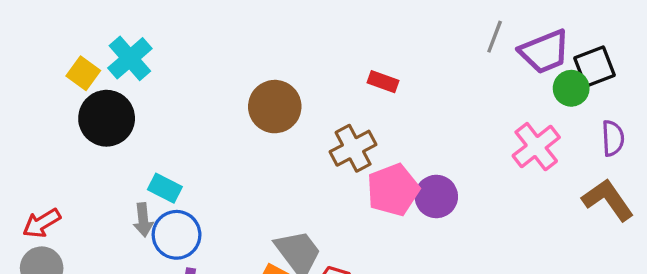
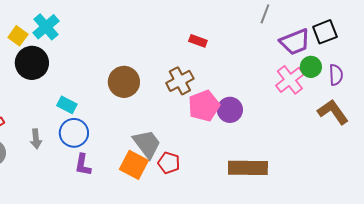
purple trapezoid: (545, 52) -> (295, 42), moved
green circle: (571, 88) -> (311, 67), moved
brown circle: (275, 107) -> (124, 82), moved
gray arrow: (143, 220) -> (36, 139), moved

